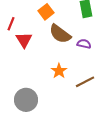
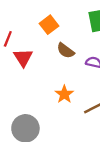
brown semicircle: (60, 34) -> (65, 51), size x0.7

